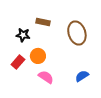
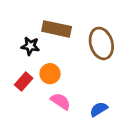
brown rectangle: (43, 22) -> (57, 29), size x1.5
blue semicircle: (82, 76) -> (99, 109), moved

